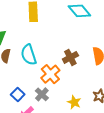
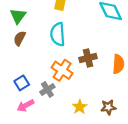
cyan semicircle: (29, 55) -> (58, 34), moved
orange cross: (50, 74) -> (62, 70), turned -30

